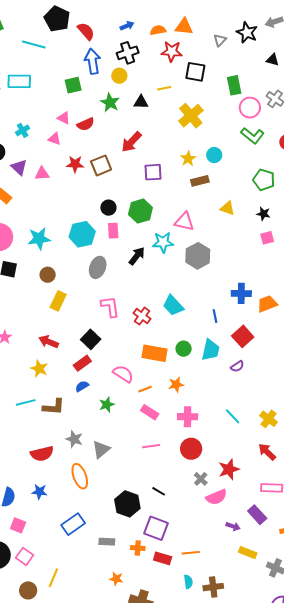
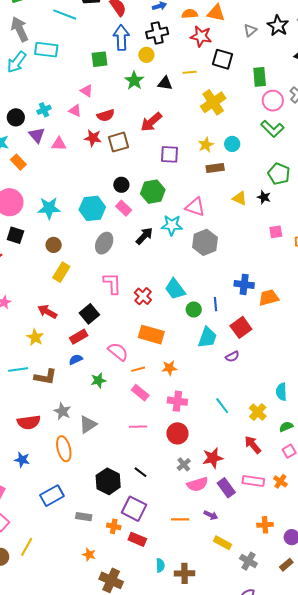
red semicircle: (86, 124) -> (106, 115), moved
cyan cross: (23, 130) -> (44, 110), moved
black star: (263, 214) -> (264, 197), moved
pink rectangle: (113, 231) -> (124, 208), turned -49
green circle: (184, 349) -> (194, 309), moved
purple rectangle: (257, 515) -> (226, 488), moved
orange line: (191, 553) -> (180, 519), moved

